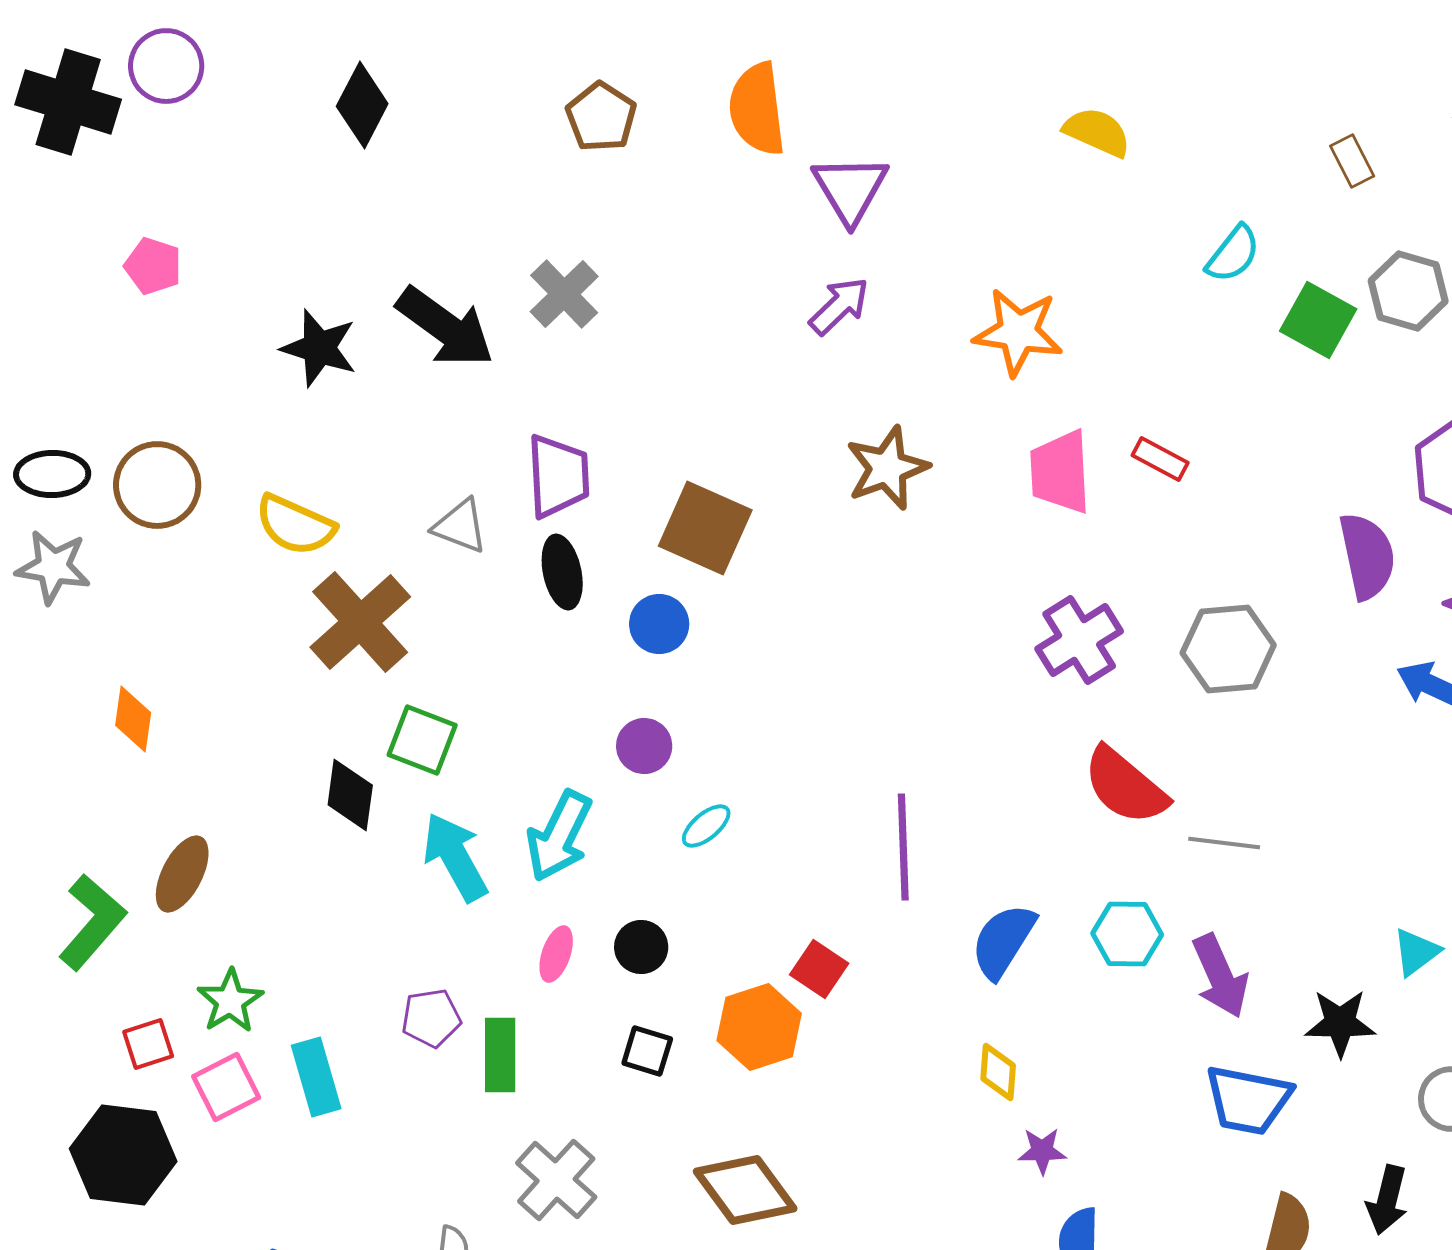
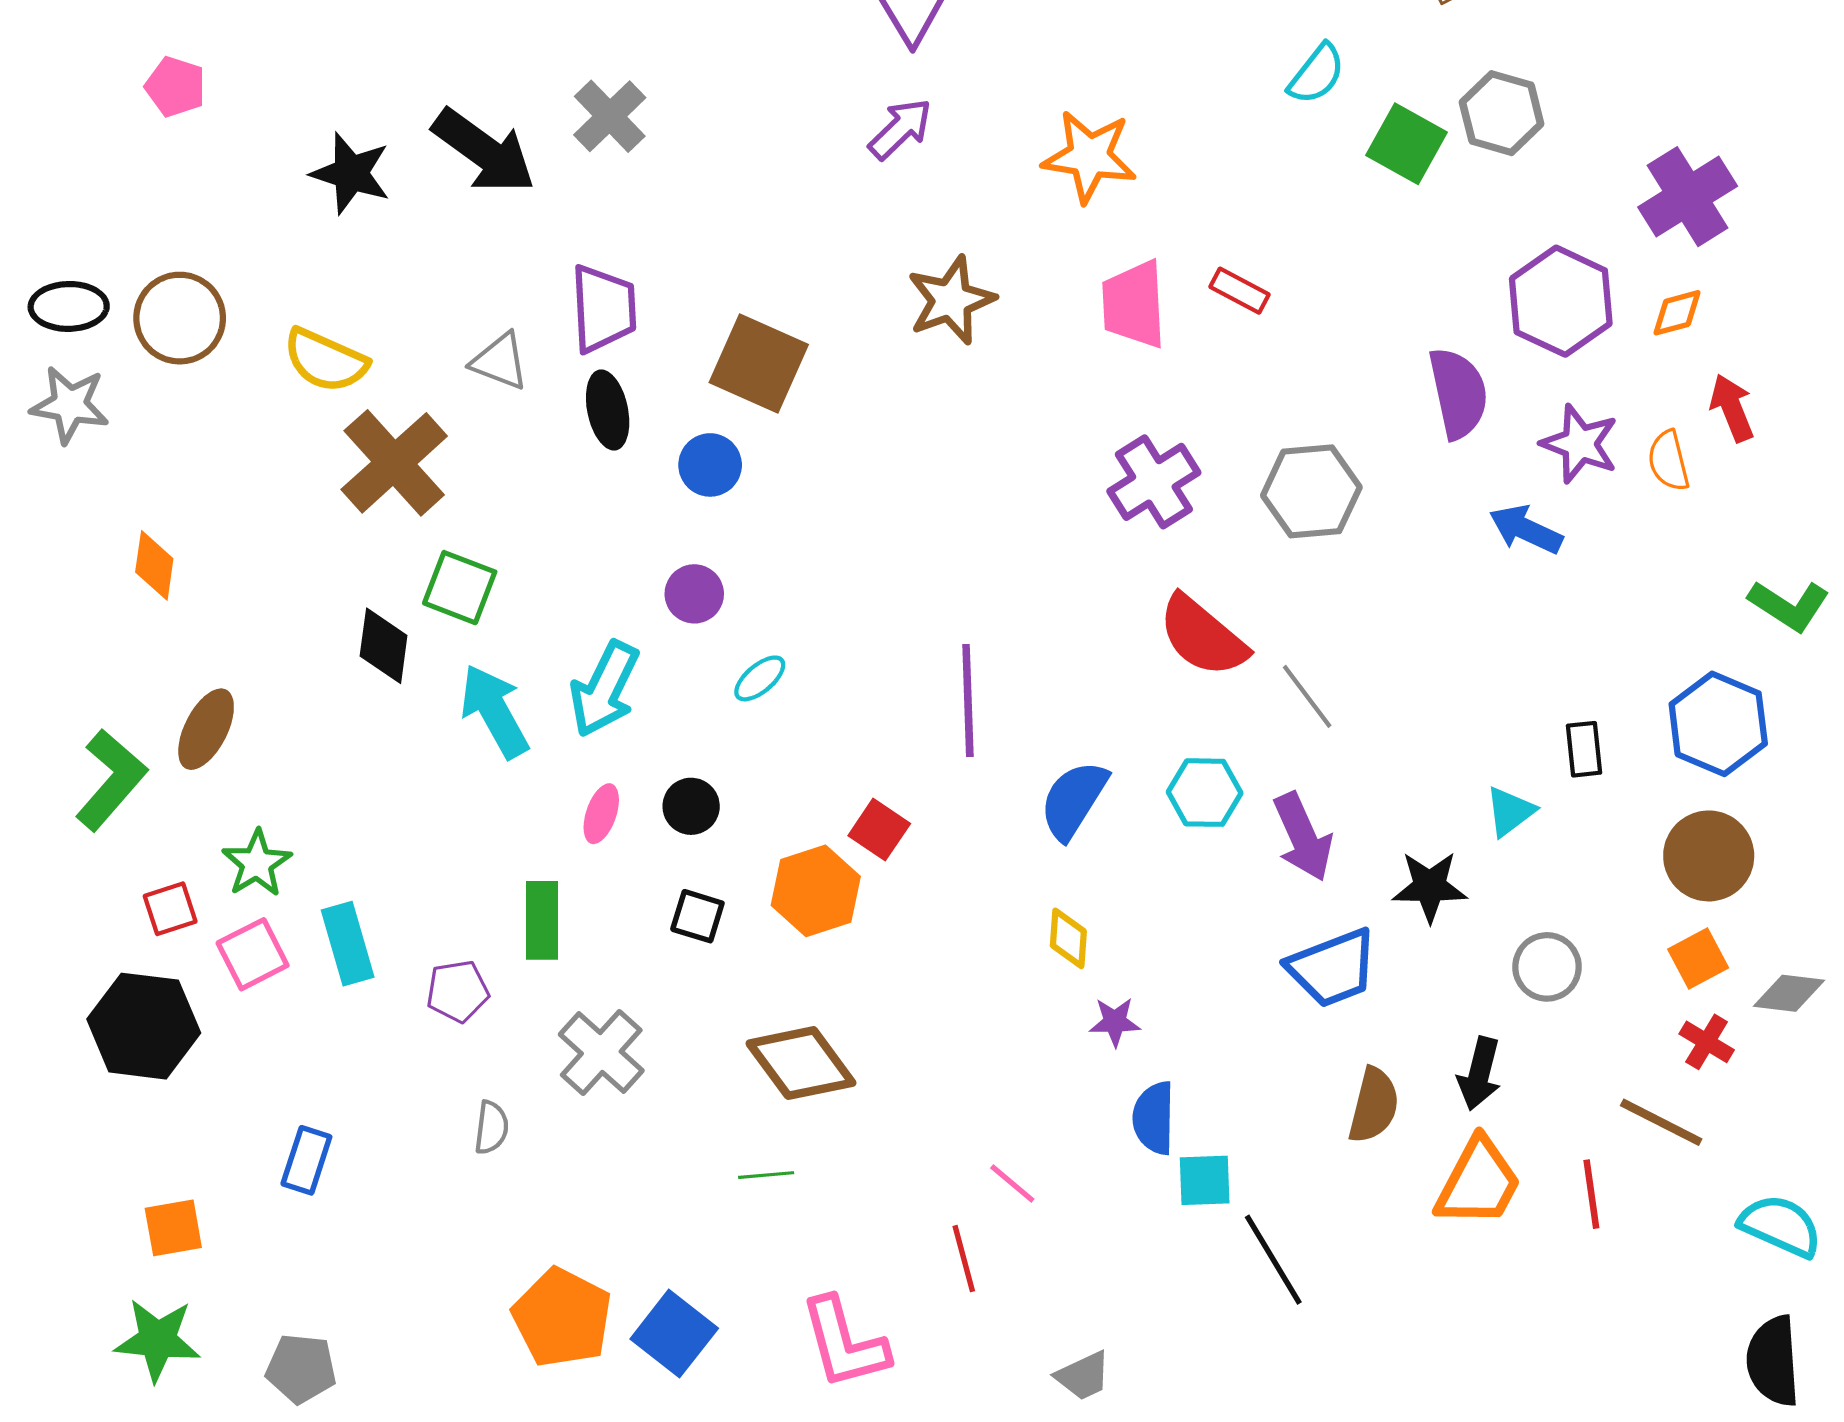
gray line: (1224, 843) -> (1307, 696), turned 46
purple pentagon: (431, 1018) -> (458, 991), moved
blue trapezoid: (1248, 1100) -> (1332, 968), turned -32

